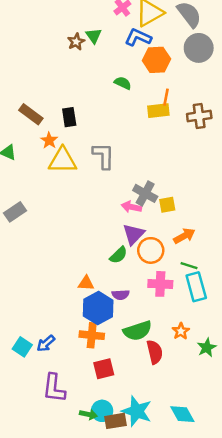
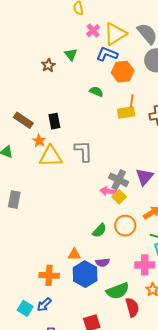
brown star: (76, 42) -> (48, 65), moved
yellow square: (167, 205) -> (119, 197), moved, turned -32
gray rectangle: (15, 212) -> (14, 200), turned -42
purple triangle: (134, 234) -> (144, 177), moved
pink cross: (160, 284) -> (145, 265), moved
orange cross: (92, 335) -> (49, 275), moved

